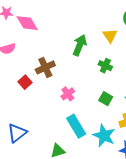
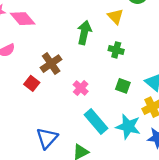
blue triangle: (17, 133) -> (47, 138), moved

